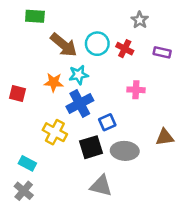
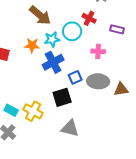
cyan circle: (97, 44) -> (72, 31), moved
purple rectangle: (162, 52) -> (117, 29), moved
yellow cross: (55, 132) -> (33, 111), moved
gray ellipse: (125, 151) -> (98, 81), moved

